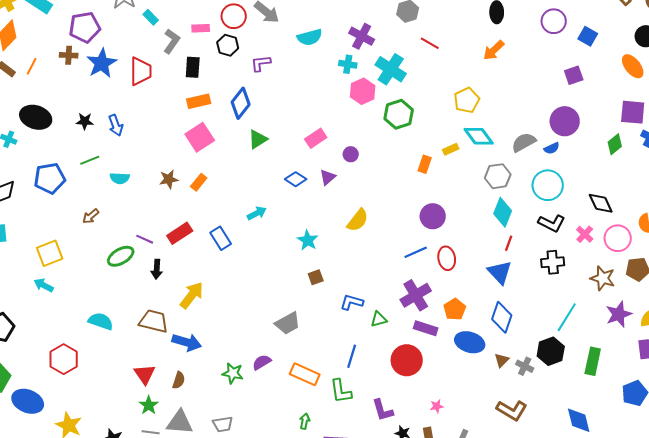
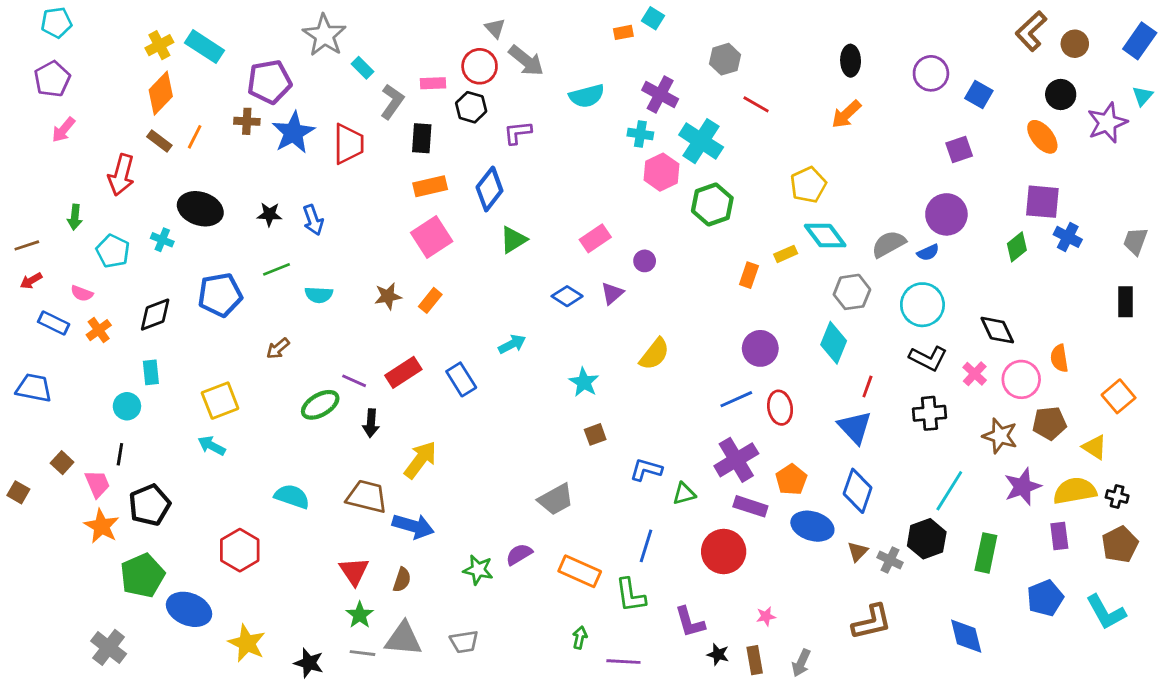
cyan diamond: (503, 212) -> (834, 343), moved
brown L-shape: (512, 410) -> (872, 622), turned -44

